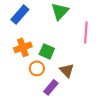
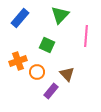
orange cross: (23, 47) -> (18, 61), moved
green square: (47, 51) -> (47, 45), moved

